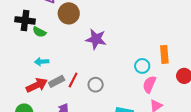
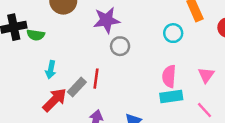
cyan arrow: (42, 62) -> (51, 70), turned -56
pink semicircle: (149, 84) -> (169, 76), moved
gray circle: (96, 85) -> (120, 46), moved

